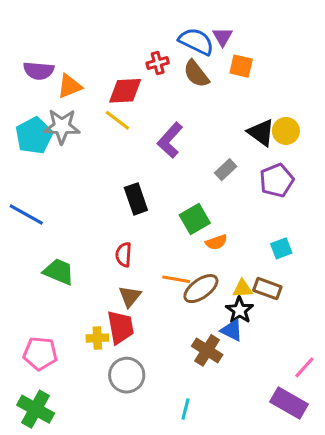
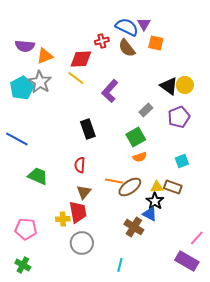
gray star: (62, 126) -> (40, 82), turned 30
green square: (195, 219) -> (136, 137), moved
green cross: (36, 409) -> (23, 265), size x0.7

